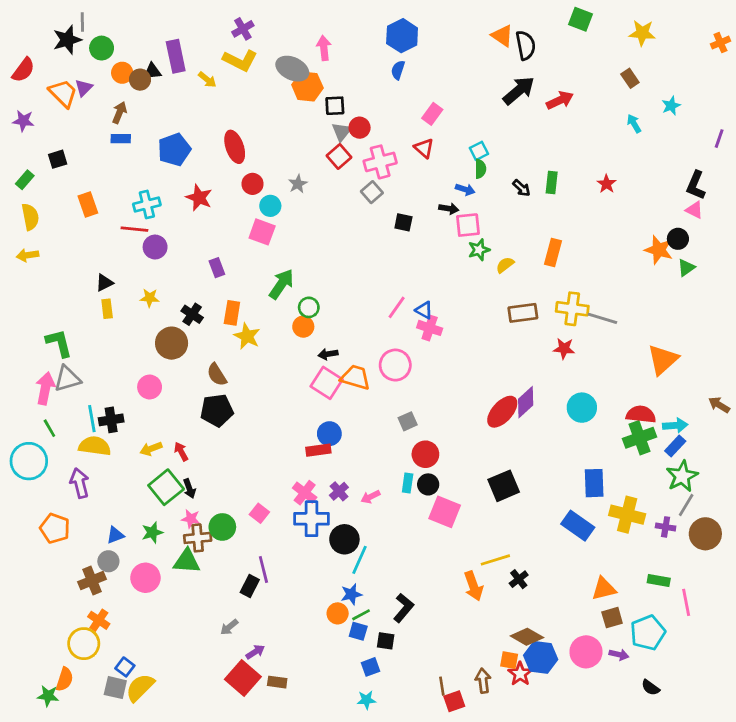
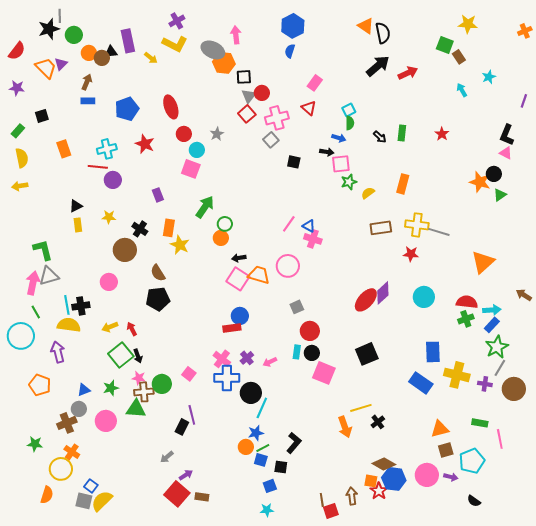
green square: (580, 19) -> (445, 45), moved
green cross: (639, 438) -> (466, 319), size x0.7
green star: (48, 696) -> (35, 444), moved

